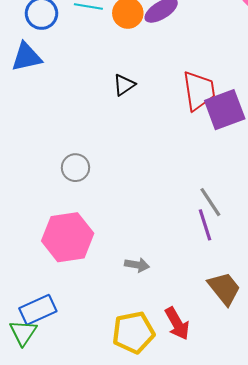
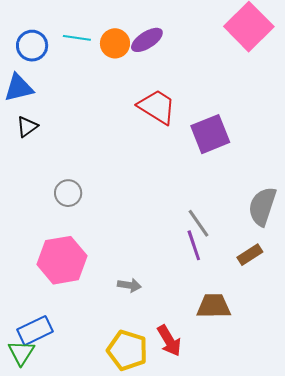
black triangle: (124, 85) -> (27, 127), moved
red trapezoid: (199, 91) -> (157, 107), moved, turned -48
brown trapezoid: (224, 289) -> (214, 306), turned -51
yellow pentagon: (133, 332) -> (127, 350), turned 30

